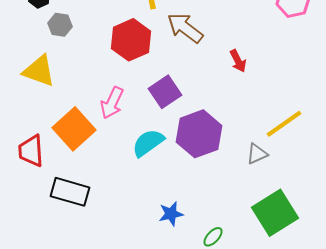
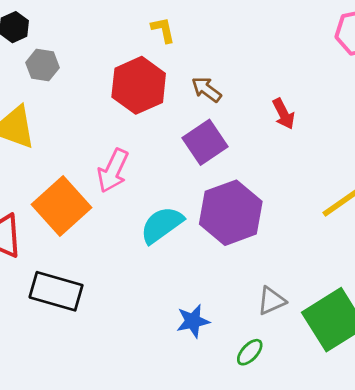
brown arrow: (185, 28) -> (206, 89), moved, size x0.6
purple square: (165, 92) -> (205, 142), moved
gray triangle: (257, 154) -> (271, 301), moved

